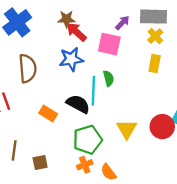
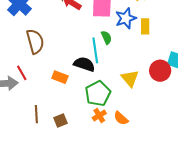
blue star: (71, 59) -> (126, 18), moved
yellow rectangle: (155, 64) -> (145, 26), moved

